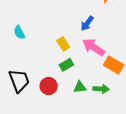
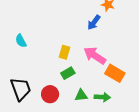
blue arrow: (87, 23) -> (94, 22), moved
yellow rectangle: (63, 44) -> (65, 52), turned 48

